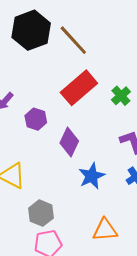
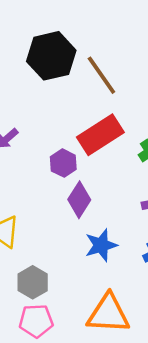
purple hexagon: (36, 119) -> (63, 163), moved
orange triangle: (105, 230) -> (108, 314), size x1.4

